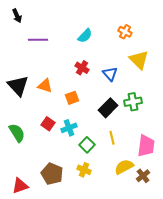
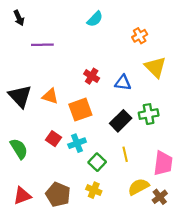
orange cross: (125, 32) -> (140, 36), turned 32
cyan semicircle: (85, 36) -> (95, 19), moved
blue triangle: (110, 74) -> (123, 83), turned -42
orange square: (72, 98) -> (80, 110), size x1.5
red triangle: (20, 186) -> (22, 196), moved

